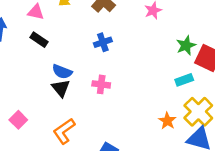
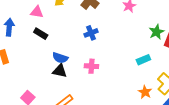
cyan rectangle: (184, 80) -> (143, 60), moved
black triangle: (61, 88) -> (60, 71), turned -35

